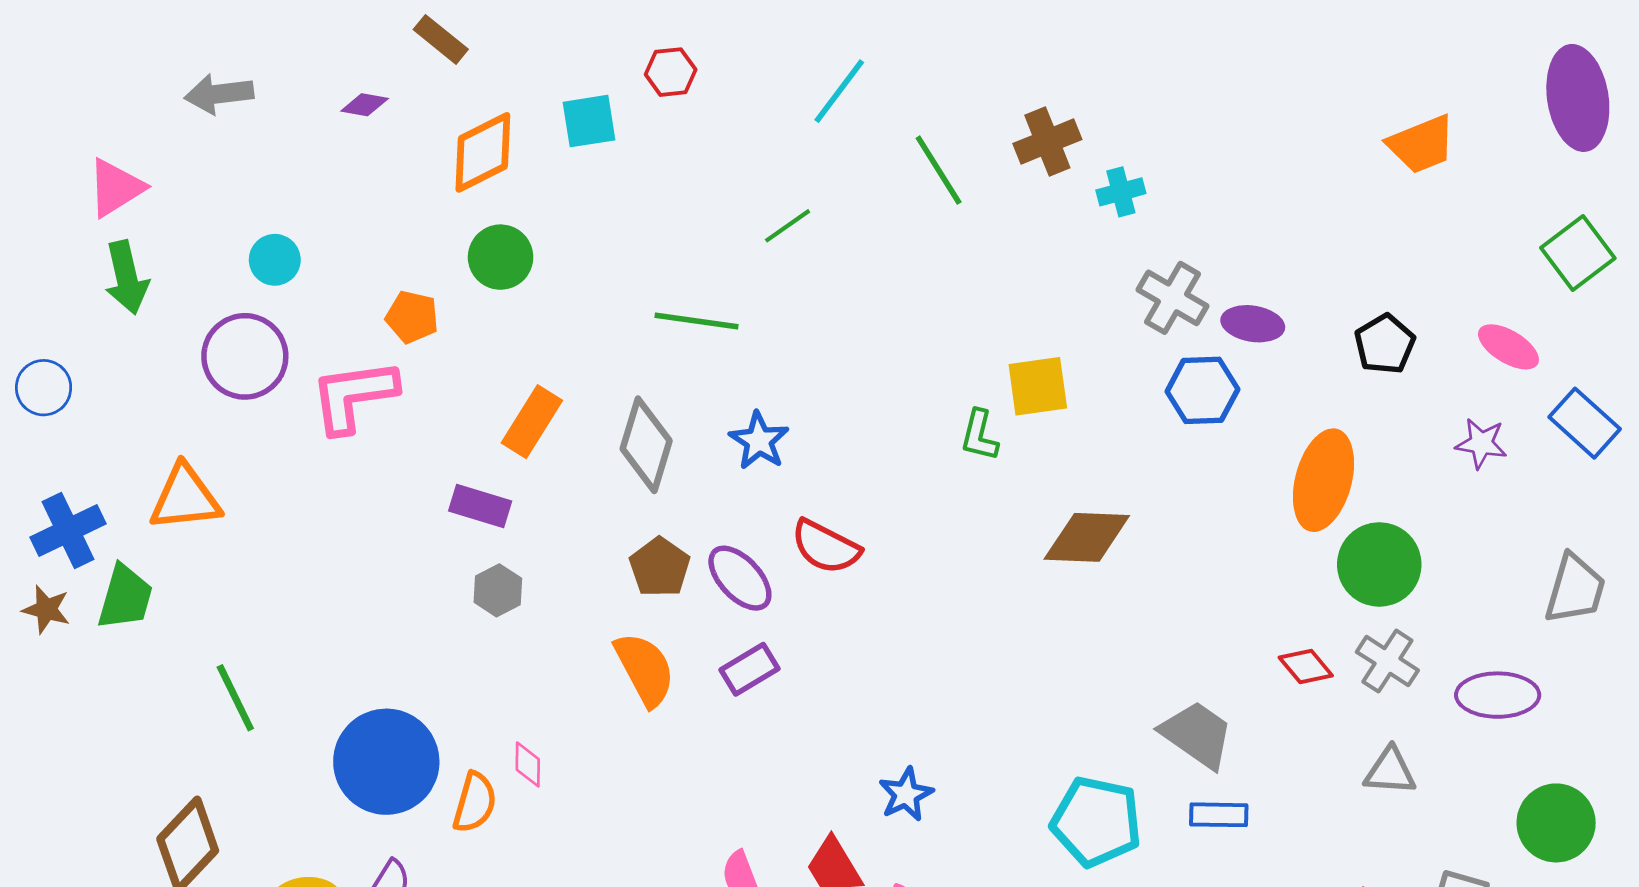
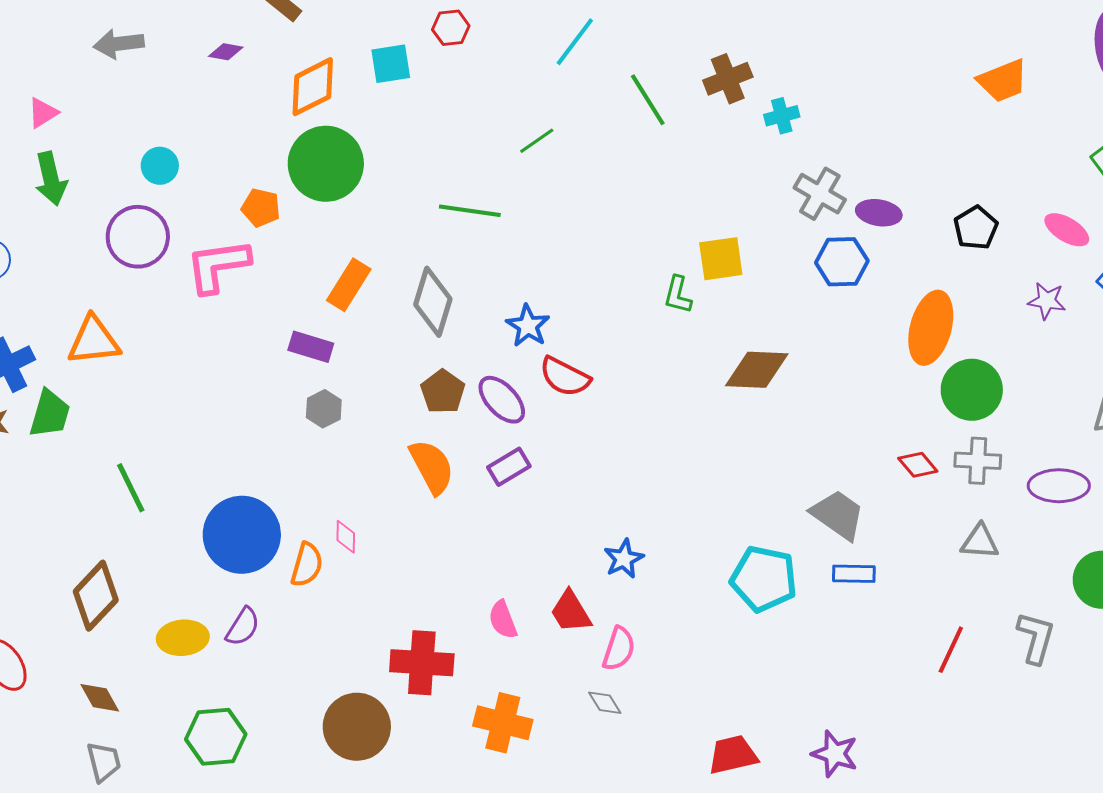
pink triangle: (116, 188) -> (43, 113), size x0.7
green circle: (501, 257) -> (326, 164), size x1.6
blue star: (759, 441) -> (528, 326), moved
gray cross: (1387, 661) -> (978, 461), turned -30

